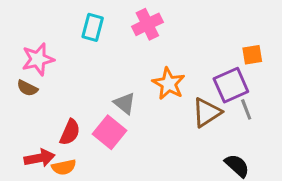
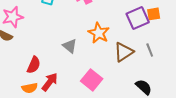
purple square: (231, 85) -> (138, 18), moved
pink square: (109, 132) -> (92, 80), moved
red arrow: (40, 158) -> (50, 82), moved, turned -42

